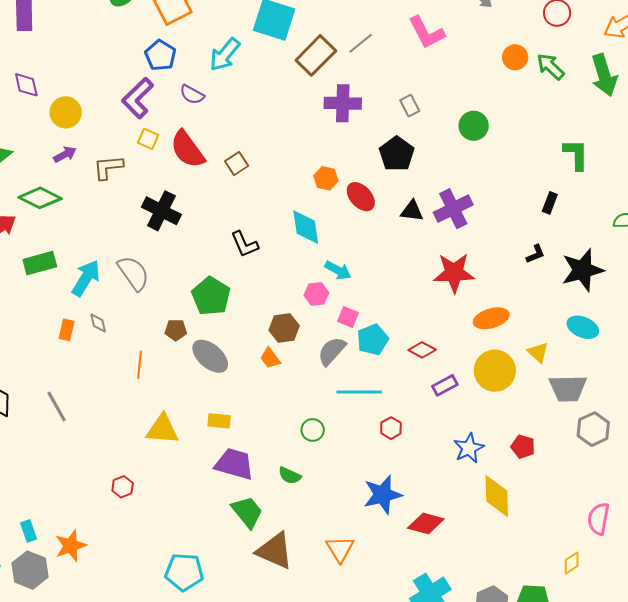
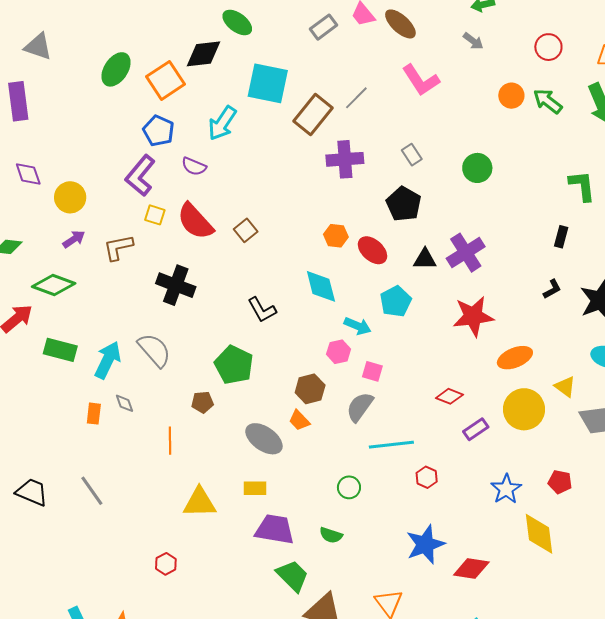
green rectangle: (40, 263) -> (60, 350), turned 36
cyan pentagon: (373, 340) -> (396, 301), moved
gray ellipse: (210, 356) -> (264, 439), moved

